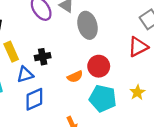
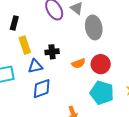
orange semicircle: (75, 77) -> (78, 63), moved

